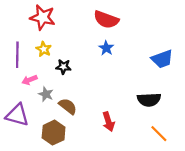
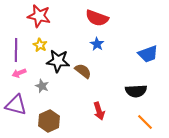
black star: (63, 67) -> (58, 61), size x1.6
pink arrow: (29, 80) -> (19, 73), moved
brown semicircle: (68, 106) -> (83, 71), moved

